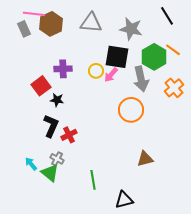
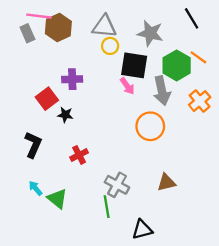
yellow circle: (96, 71) -> (110, 46), moved
pink arrow: (111, 75) -> (127, 86), turned -77
black L-shape: (51, 126) -> (33, 145), moved
gray cross: (57, 159) -> (117, 185), moved, size x1.5

